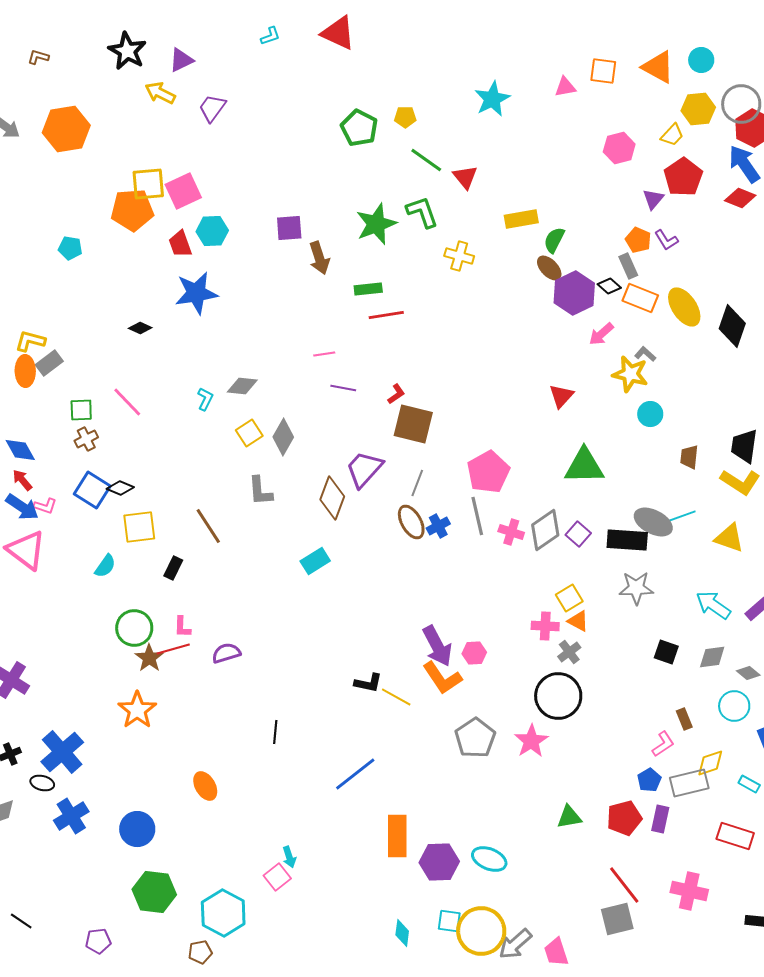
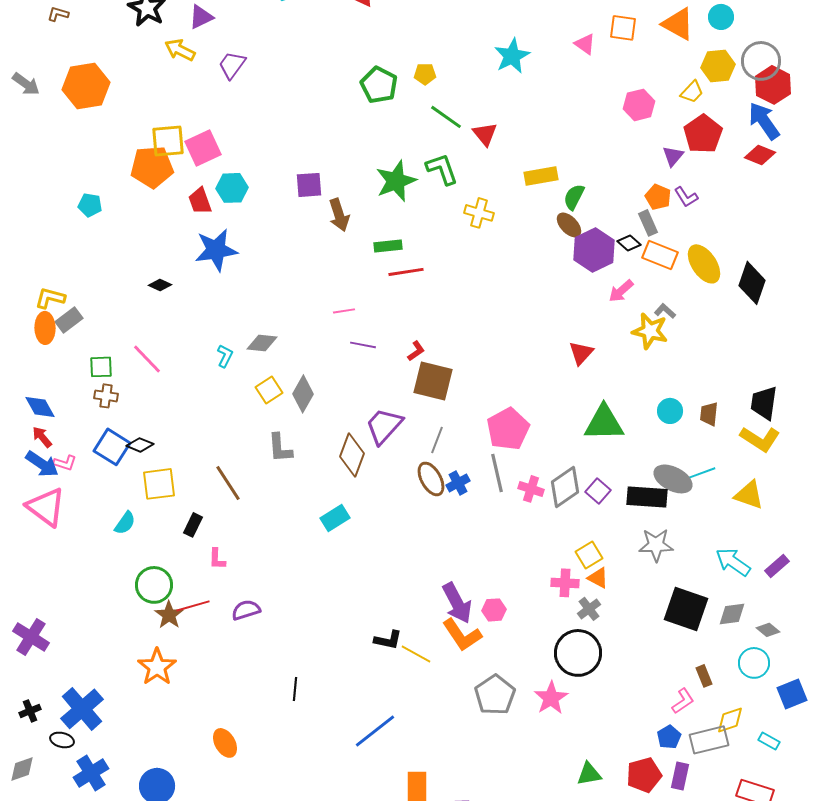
pink triangle: (565, 87) -> (585, 44), turned 45
cyan circle: (650, 414) -> (670, 411), moved
brown cross: (86, 439) -> (106, 396), turned 35
pink L-shape: (182, 627) -> (217, 559), moved
black square: (666, 652) -> (686, 609), size x1.8

